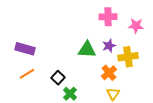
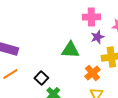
purple star: (109, 46) -> (97, 37), moved

